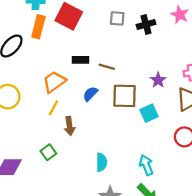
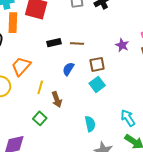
orange trapezoid: (54, 82) -> (21, 66), moved
brown square: (125, 96) -> (97, 64), size x0.7
cyan square: (149, 113) -> (97, 84), moved
green square: (48, 152) -> (40, 118), moved

